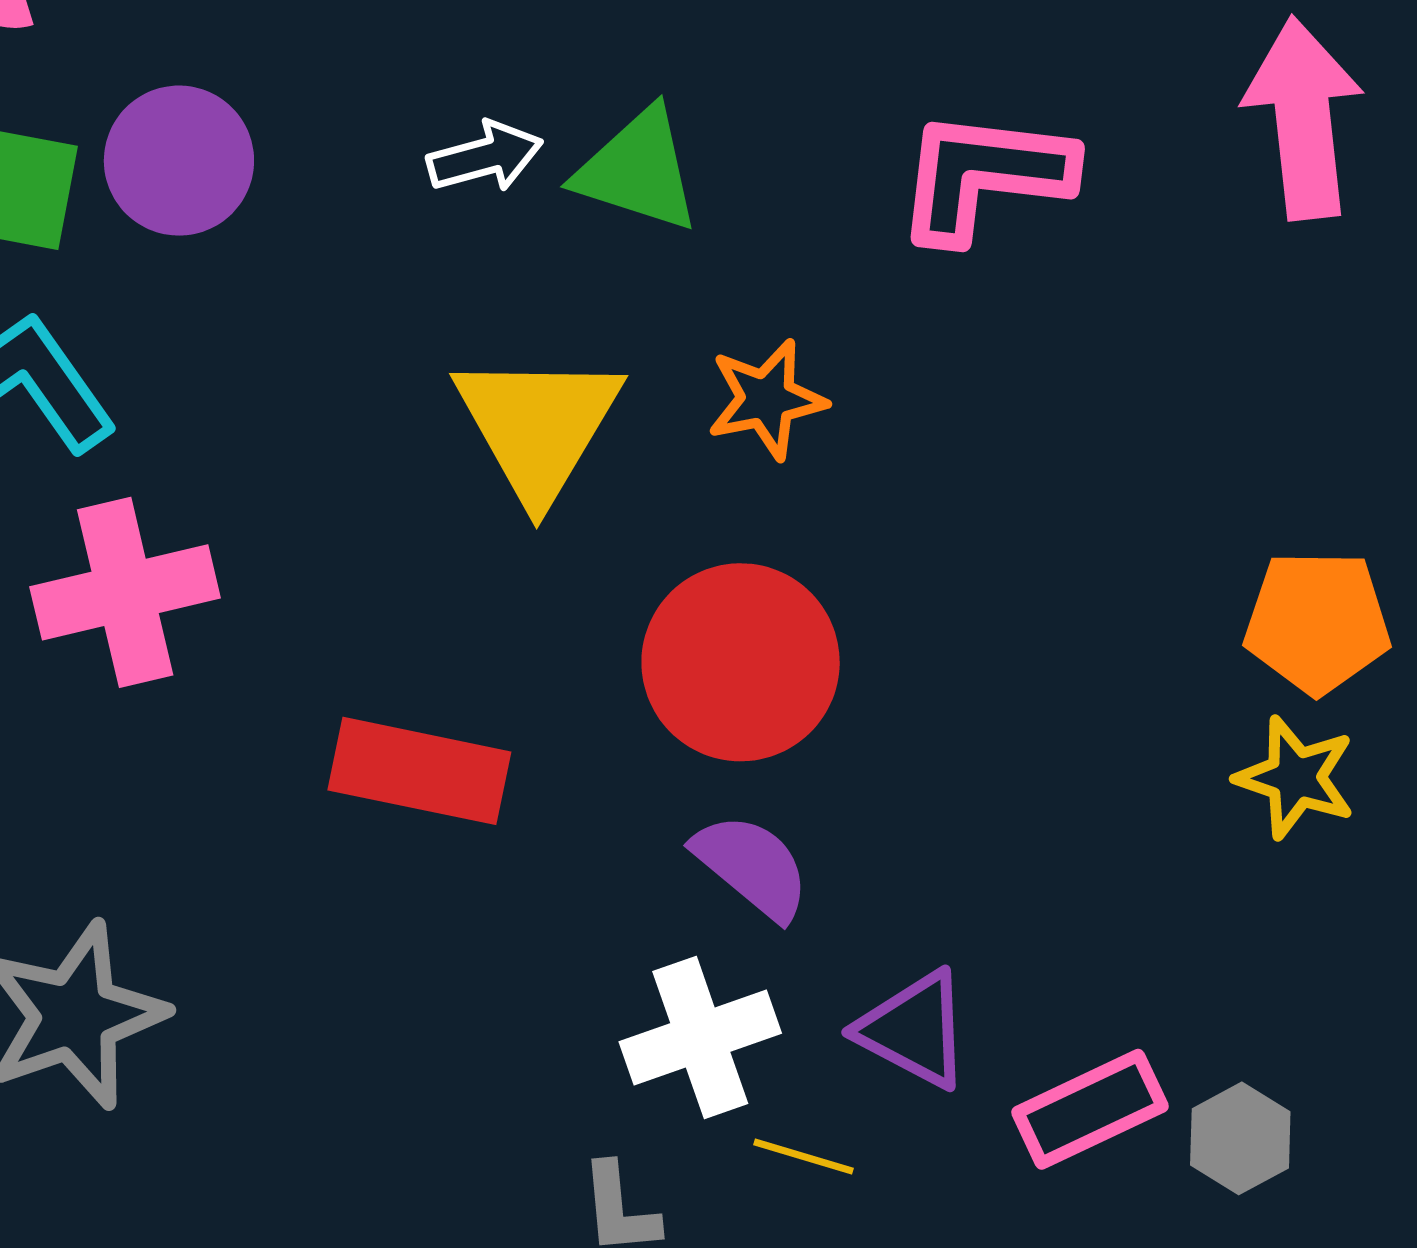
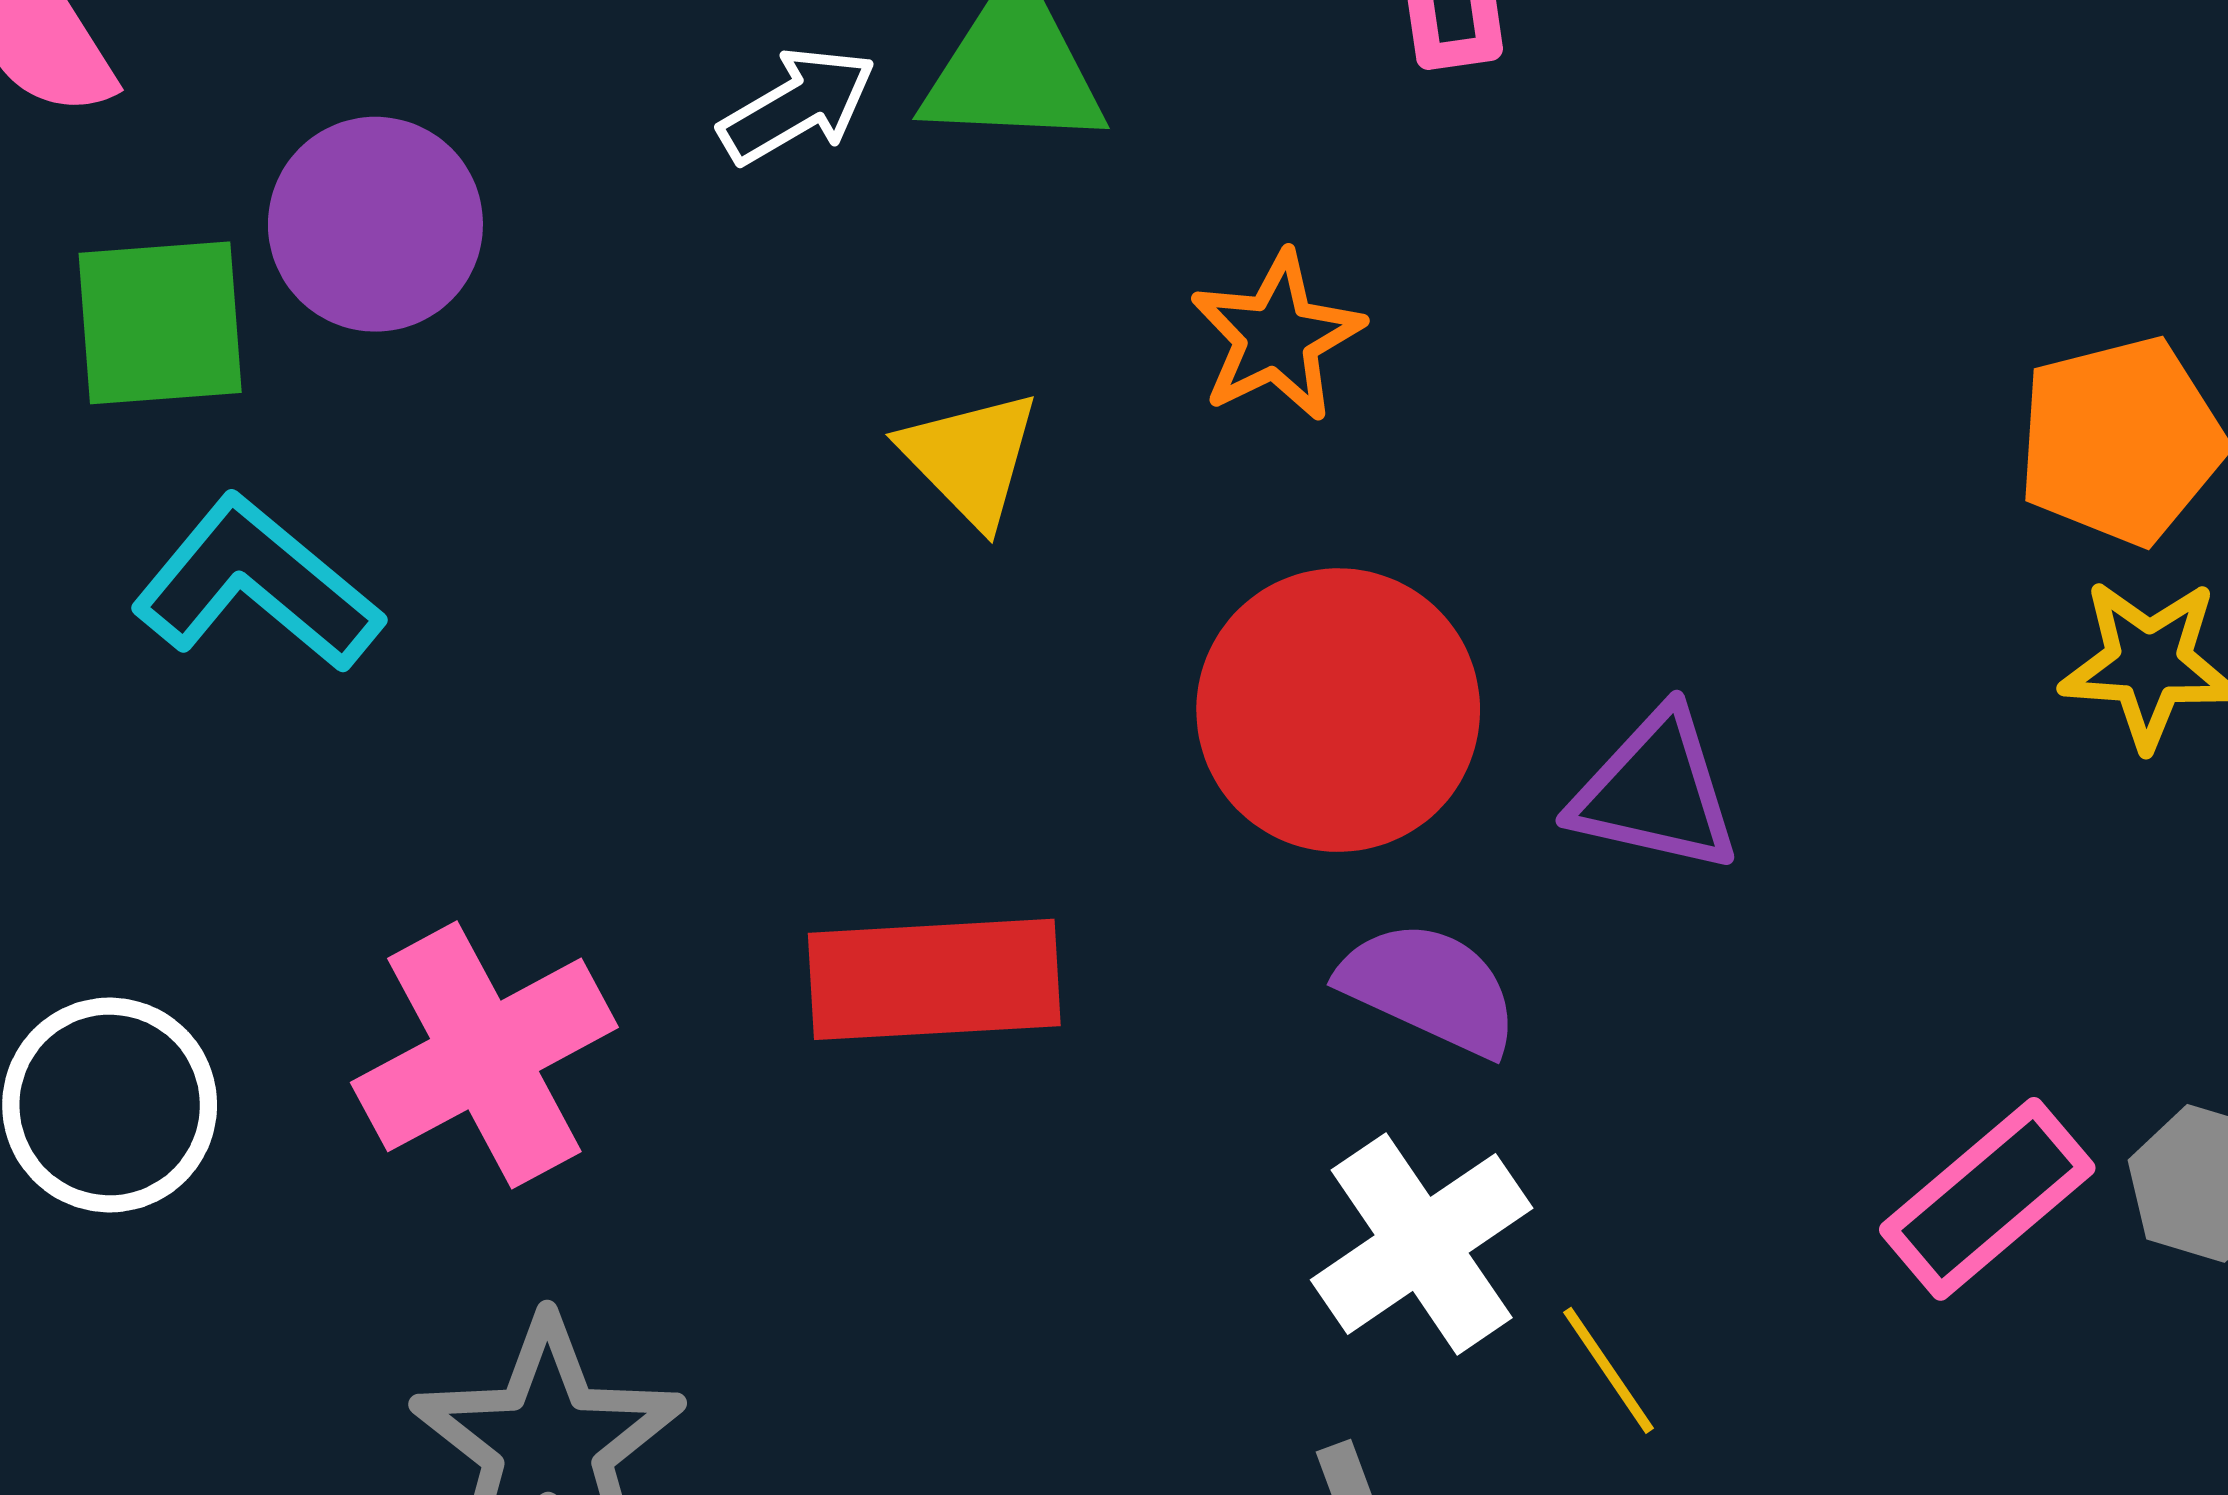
yellow triangle: (538, 426) -> (970, 458), size x0.6
pink cross: (125, 592) -> (484, 1055), moved
purple triangle: (914, 1030) -> (1656, 792), moved
yellow line: (804, 1157) -> (1608, 1370), turned 54

